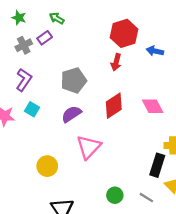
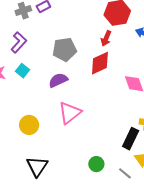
red diamond: (114, 106) -> (100, 63), moved
green circle: (115, 195) -> (96, 164), moved
gray line: (146, 198) -> (125, 173), moved

